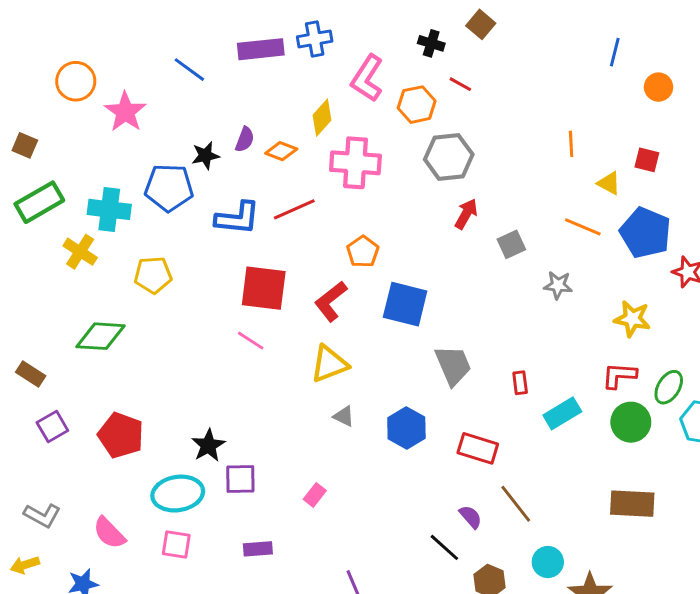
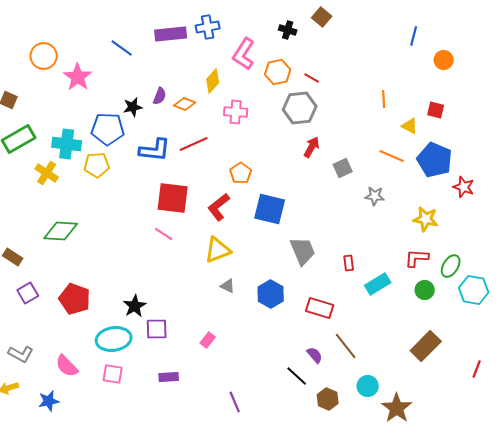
red line: (460, 84) -> (312, 78), moved
pink cross: (355, 163) -> (236, 112), size x0.7
yellow pentagon: (153, 275) -> (97, 165), moved
green circle: (631, 422) -> (425, 290), size x0.7
brown rectangle: (632, 504) -> (426, 346), turned -48

